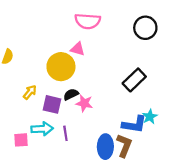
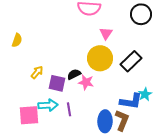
pink triangle: (78, 49) -> (106, 33), moved, turned 48
yellow circle: (61, 67) -> (100, 58), moved
pink square: (21, 140) -> (29, 115), size x1.5

